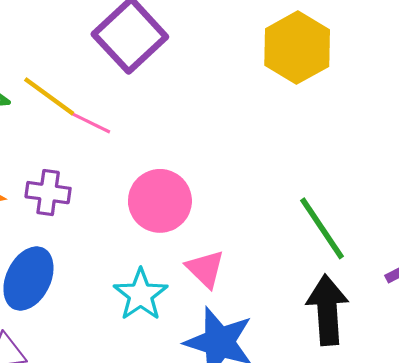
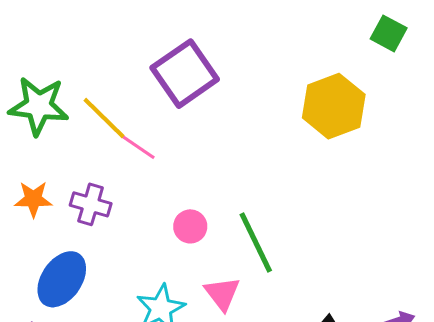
pink circle: (160, 201) -> (190, 226), size x0.6
green line: (322, 228) -> (256, 243), moved

